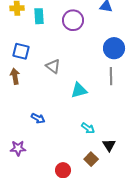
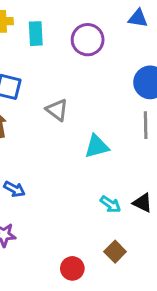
blue arrow: (38, 118) -> (14, 189), moved
black triangle: (109, 145) -> (142, 203), moved, turned -32

